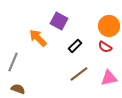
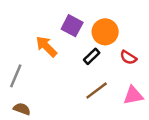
orange circle: (109, 26) -> (105, 32), moved

